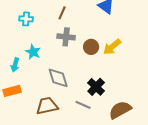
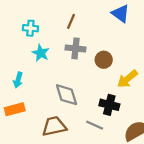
yellow arrow: (112, 47) -> (127, 79), moved
cyan star: (33, 52) -> (41, 53), moved
black cross: (96, 87) -> (109, 105), turned -30

